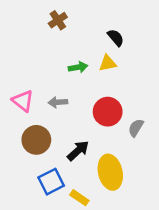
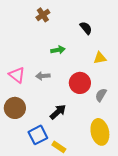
yellow triangle: (108, 63) -> (100, 58), moved
brown circle: (36, 140) -> (15, 108), moved
yellow ellipse: (110, 172) -> (100, 132), moved

